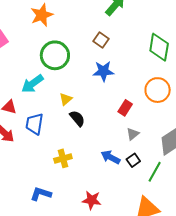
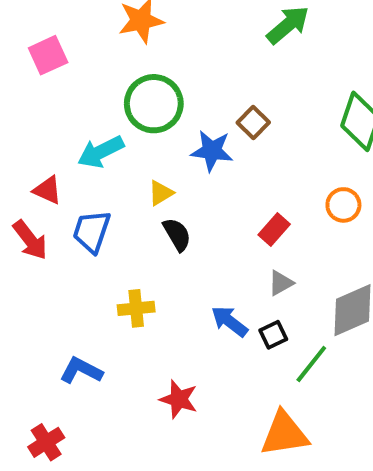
brown square: (101, 40) -> (253, 123), moved
blue star: (103, 71) -> (212, 151), moved
orange circle: (158, 90) -> (343, 205), size x0.7

